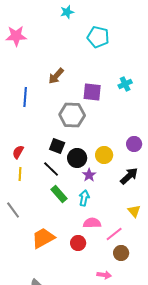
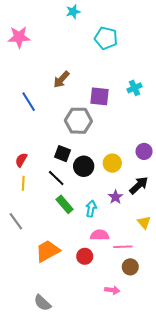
blue line: (25, 97) -> (29, 102), turned -36
purple star: (89, 175) -> (115, 197), moved
pink line: (114, 234) -> (123, 247), turned 36

